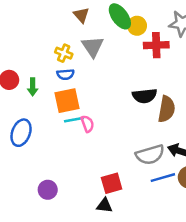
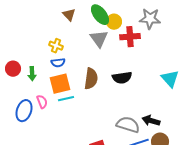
gray triangle: (93, 47) -> (99, 39), moved
brown semicircle: (167, 109) -> (91, 79), moved
pink semicircle: (87, 124) -> (42, 102), moved
gray semicircle: (150, 155) -> (128, 125), turned -145

